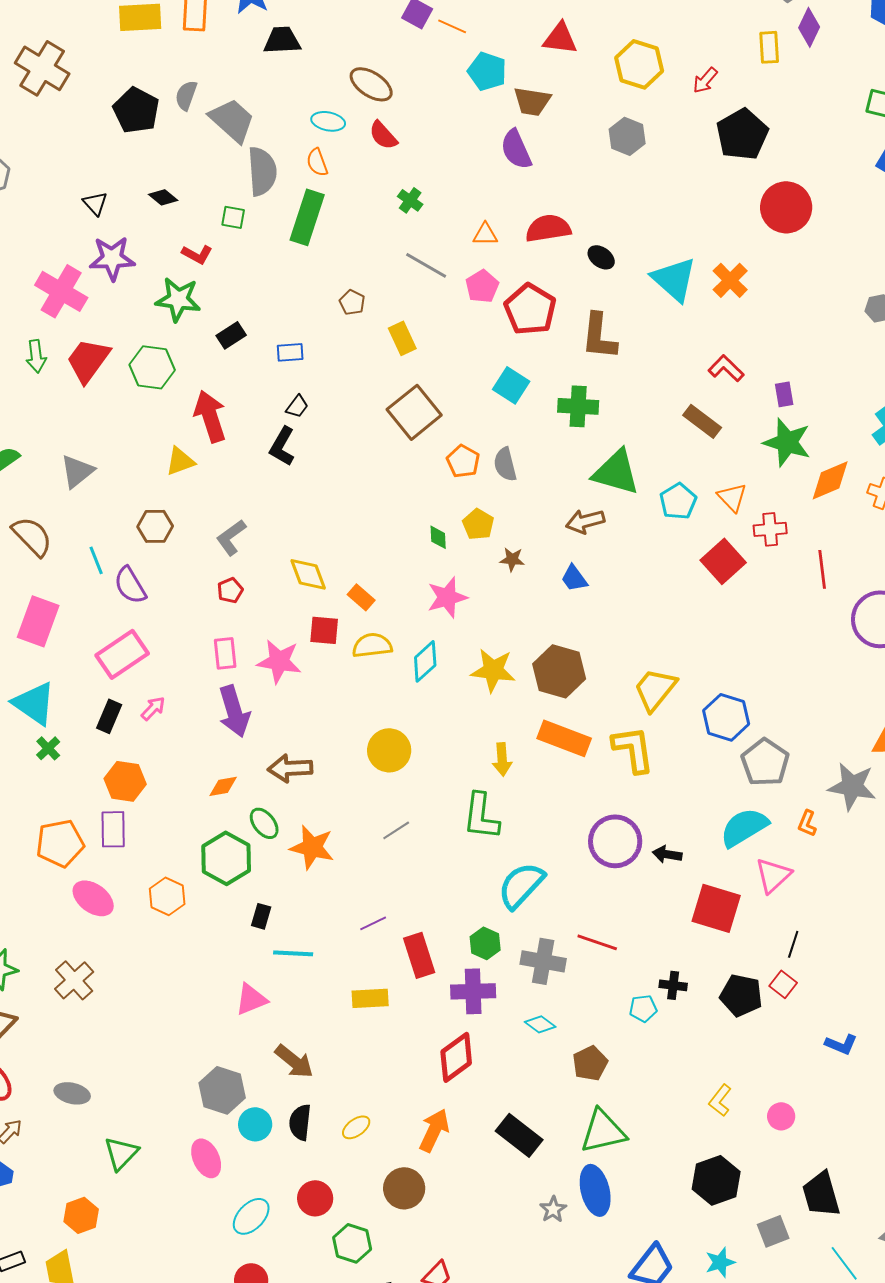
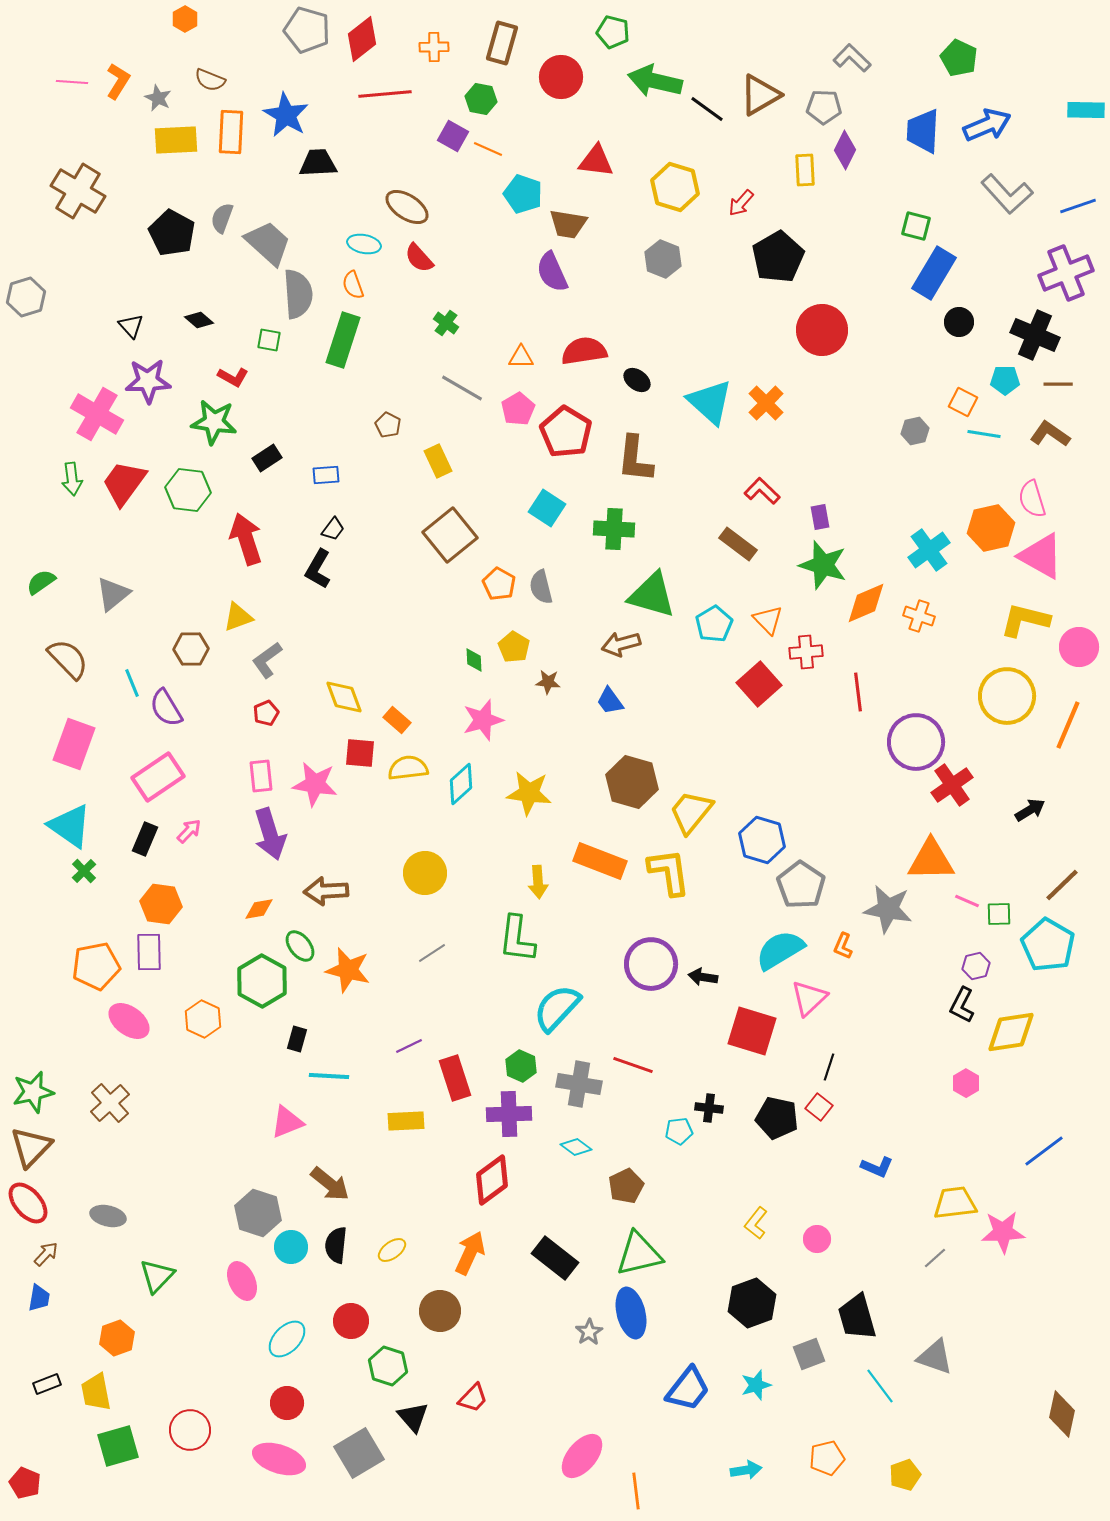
yellow triangle: (180, 461) -> (238, 617), moved
brown hexagon: (559, 671) -> (632, 782), moved

